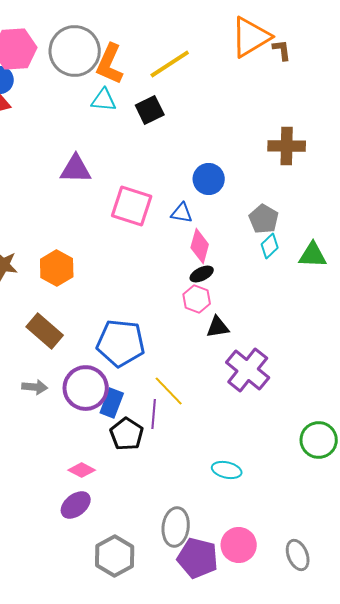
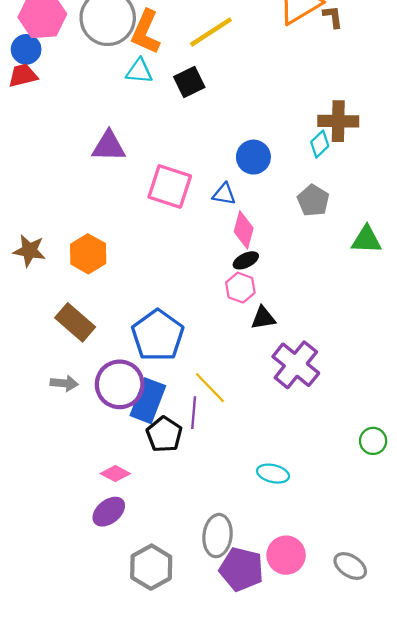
cyan diamond: (270, 246) -> (320, 144), moved
blue pentagon: (121, 343) -> (158, 335), turned 30
blue rectangle: (112, 403) -> (148, 401), size x1.4
green circle: (319, 440) -> (373, 441), size x0.7
gray ellipse: (298, 555) -> (350, 566), turned -36

